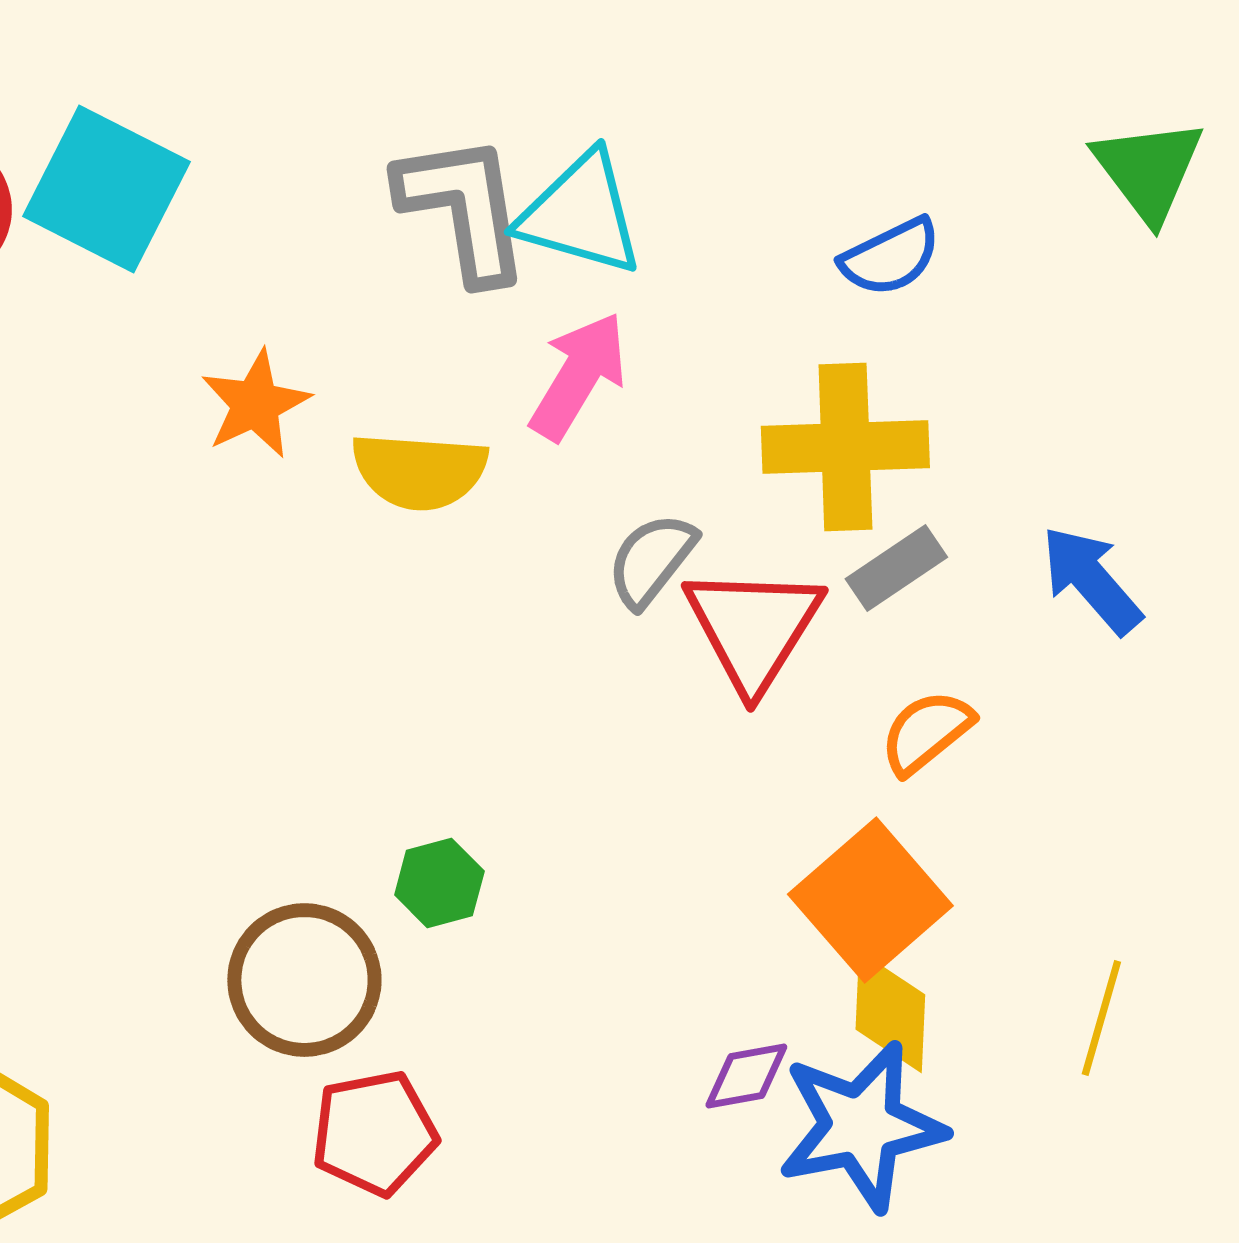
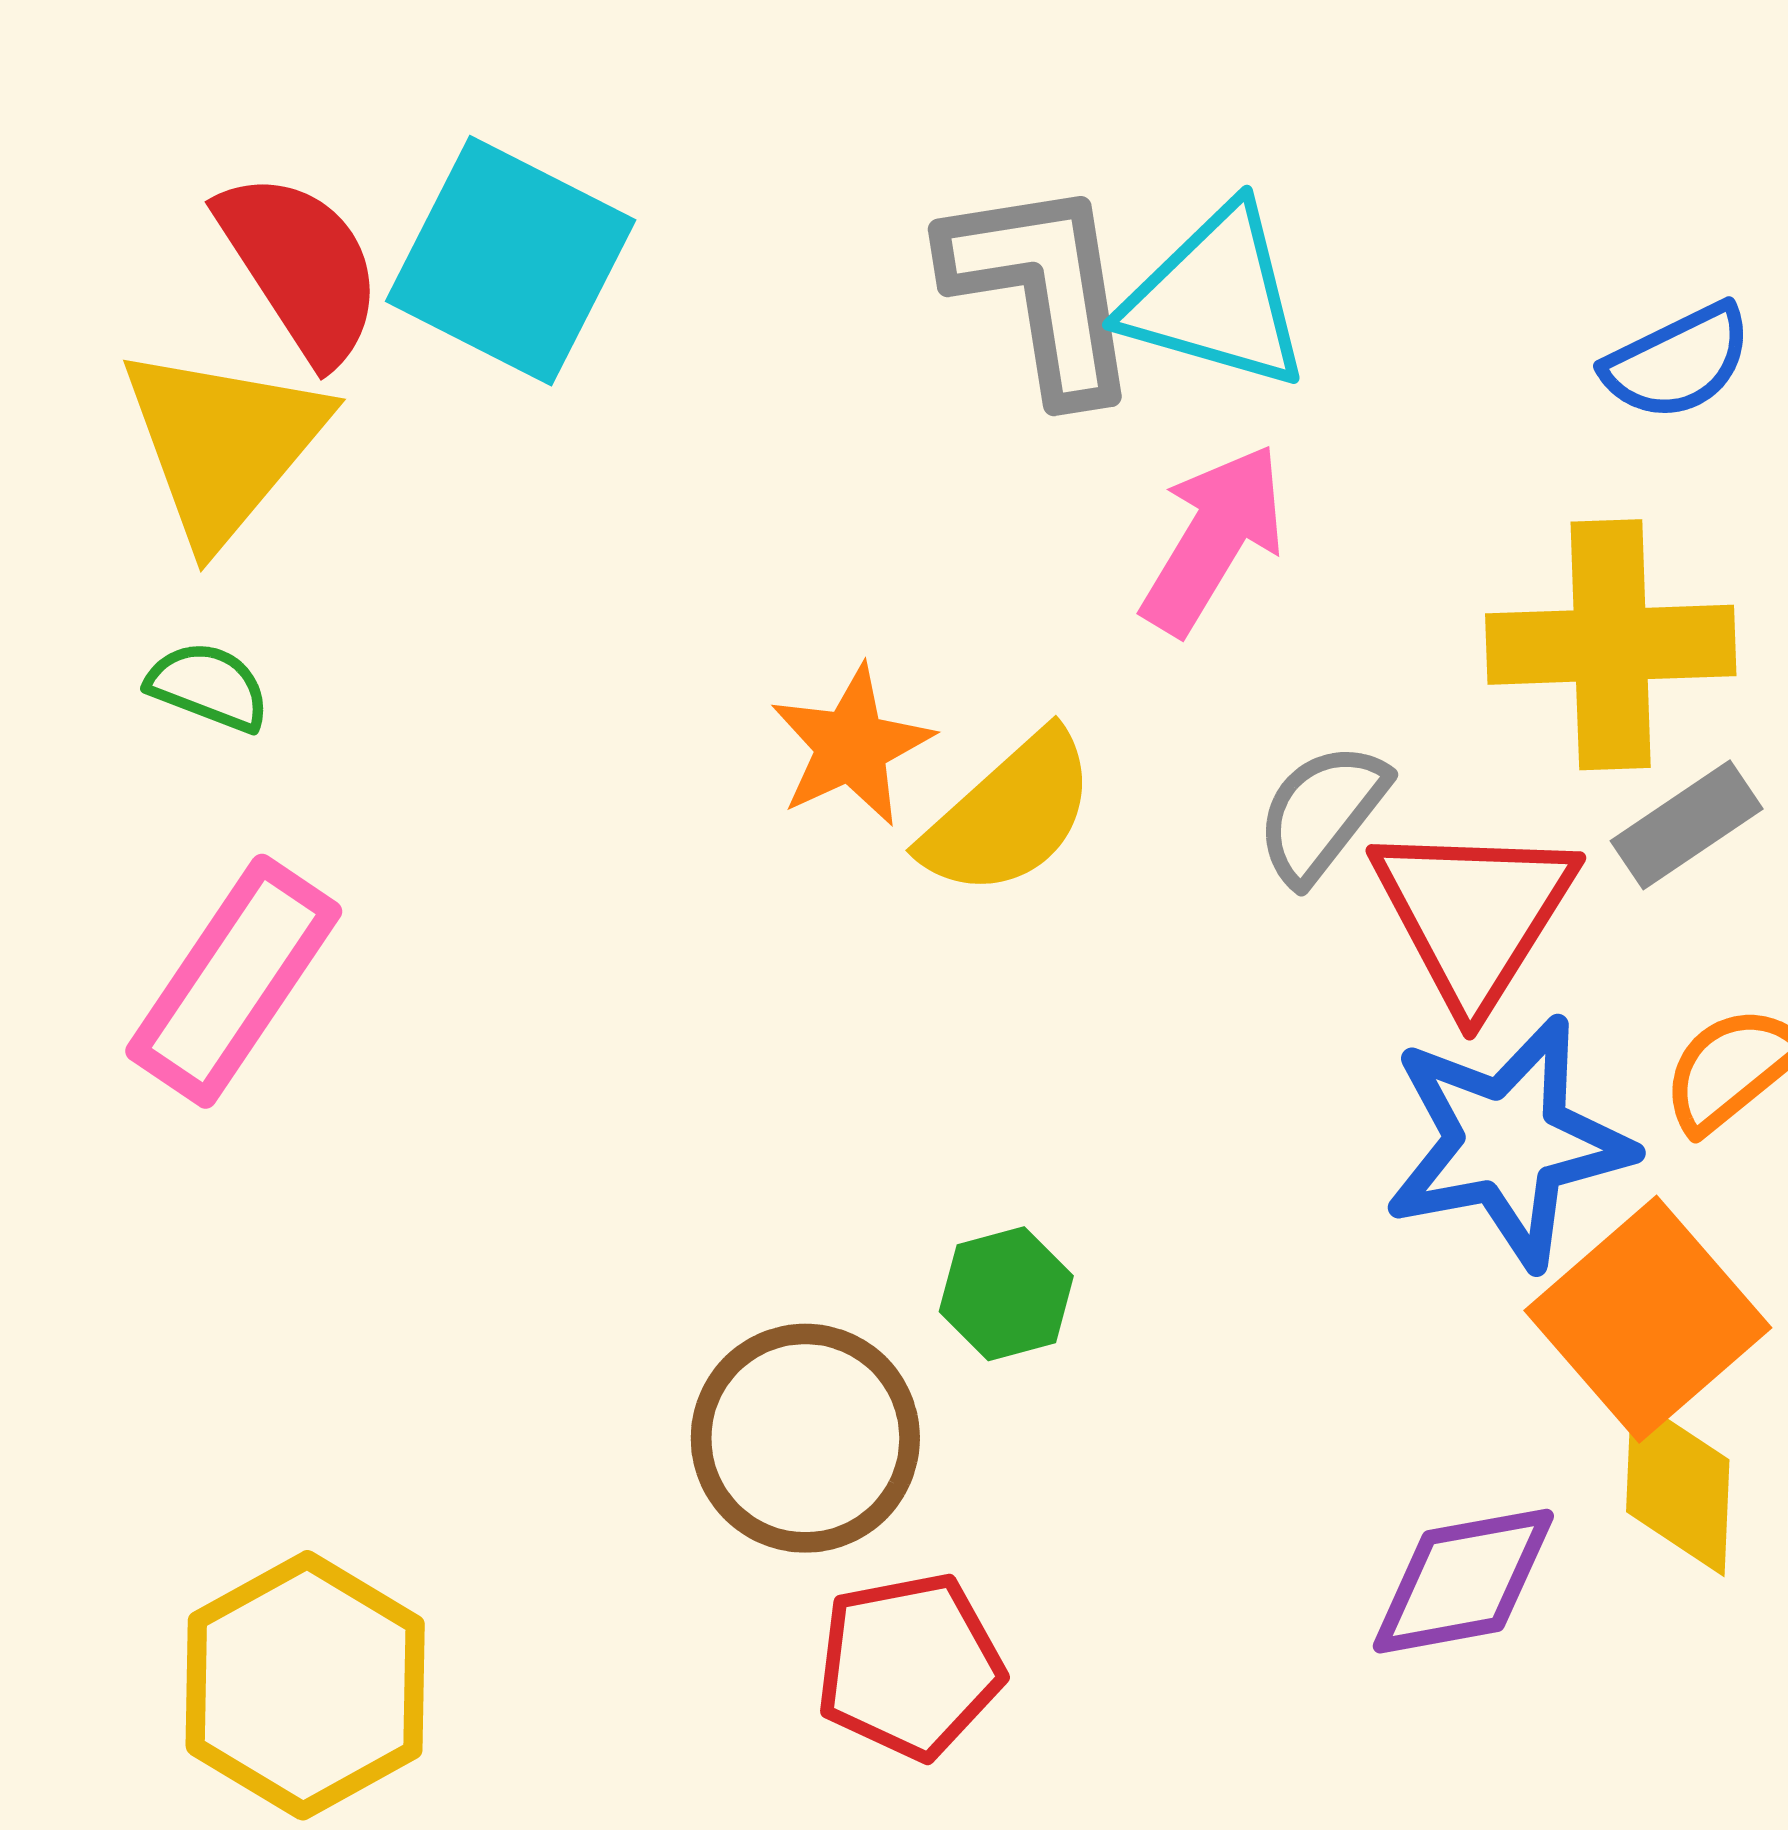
orange star: (255, 404) -> (851, 746), moved
yellow semicircle: (419, 471) -> (1009, 814), moved, turned -46
purple diamond: (746, 1076) -> (1463, 1581), size x1.5
blue star: (861, 1126) -> (1508, 1142), moved

